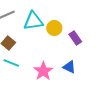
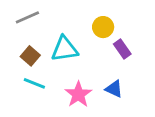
cyan triangle: (33, 21) -> (65, 49), moved
yellow circle: (54, 28) -> (103, 27), moved

